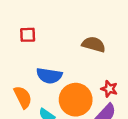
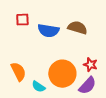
blue semicircle: (49, 76) -> (48, 31), moved

